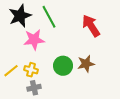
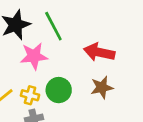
red arrow: (91, 26) -> (99, 52), moved, turned -45
green circle: (63, 66) -> (59, 90), moved

